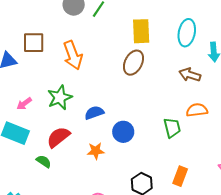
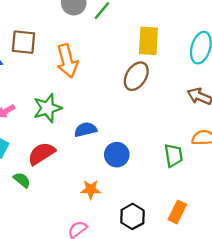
orange star: (96, 151) -> (91, 189), moved

